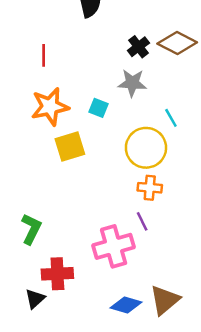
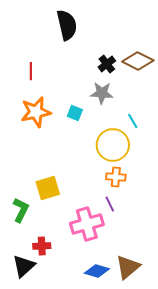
yellow square: (70, 147) -> (48, 188), moved
red cross: (57, 274) -> (42, 246), size x0.7
black triangle: (35, 299) -> (24, 266), size x1.4

